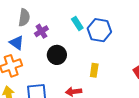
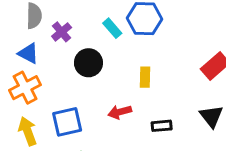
cyan rectangle: (77, 24) -> (112, 28), moved

